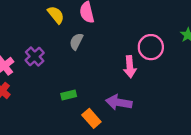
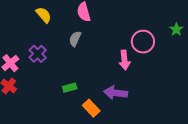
yellow semicircle: (56, 15) -> (44, 15), moved

